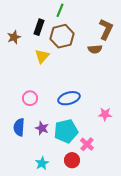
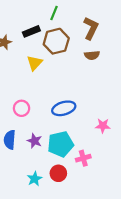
black rectangle: (39, 27) -> (31, 31), turned 49
brown L-shape: (106, 29) -> (91, 28), moved
pink cross: (87, 144) -> (83, 158), turned 32
red circle: (72, 160) -> (58, 173), moved

